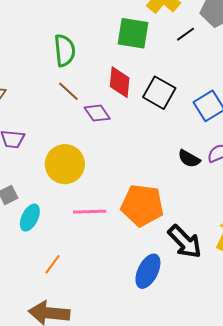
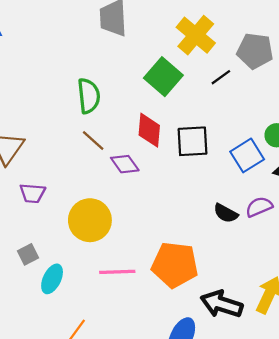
green square: (133, 33) -> (163, 77), turned 32
black square: (159, 93) -> (192, 141), turned -32
black arrow: (185, 242) -> (222, 304), turned 153

